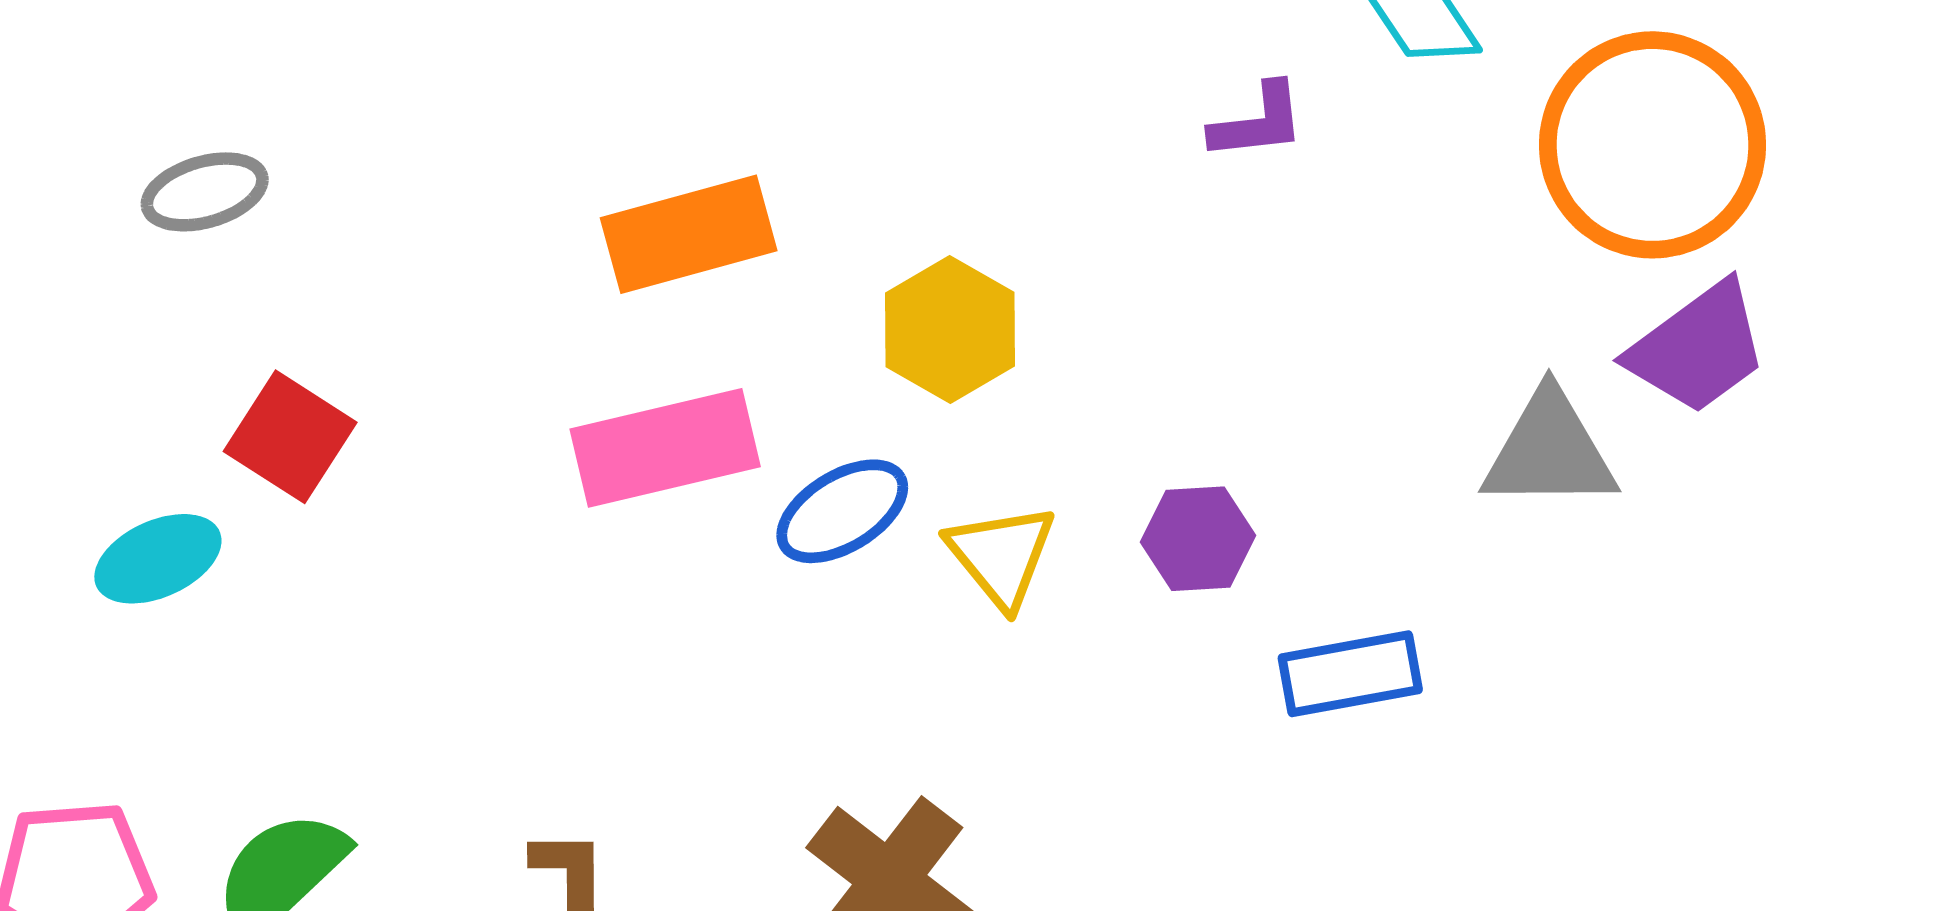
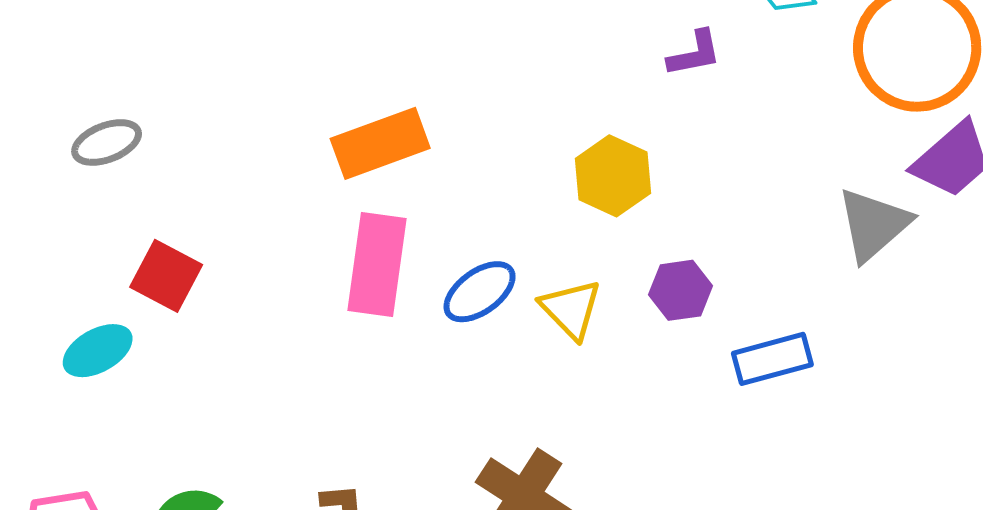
yellow hexagon: (950, 330) -> (613, 176), moved
pink rectangle: (665, 448) -> (377, 264), turned -64
gray triangle: (1549, 451) -> (874, 224), turned -36

